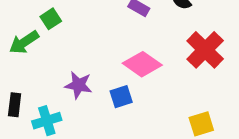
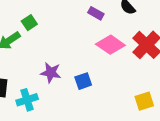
pink diamond: (142, 64) -> (110, 45), moved

